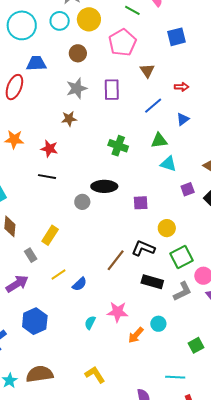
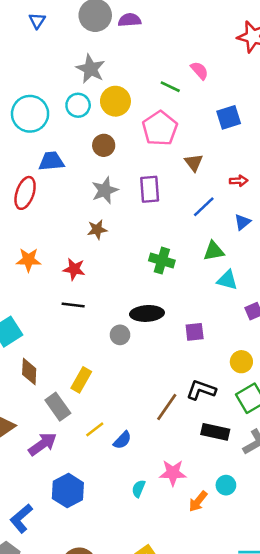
yellow circle: (167, 228) -> (241, 362), moved
gray rectangle: (31, 255) -> (58, 407), size x1.5

